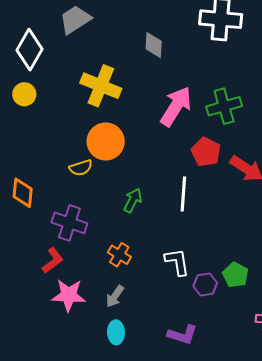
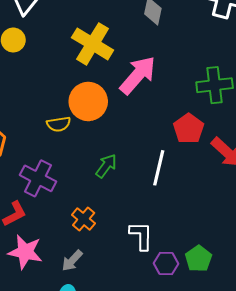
pink arrow: (176, 106) -> (138, 75), moved

